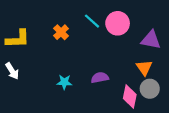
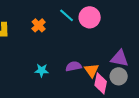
purple triangle: (151, 40) -> (120, 58), moved
orange triangle: (144, 68) -> (92, 70), moved

